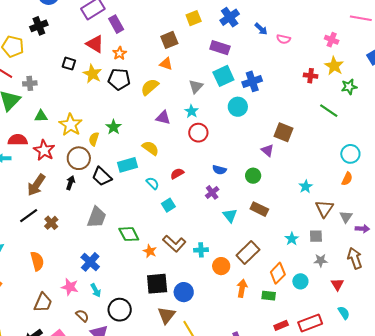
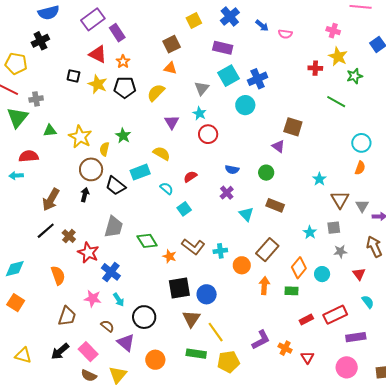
purple triangle: (163, 118) -> (172, 122), turned 49
red star: (44, 150) -> (88, 253), moved

